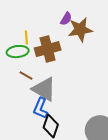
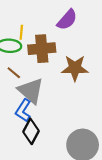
purple semicircle: (66, 19) -> (67, 20), size x1.5
brown star: (80, 30) -> (75, 68), moved

